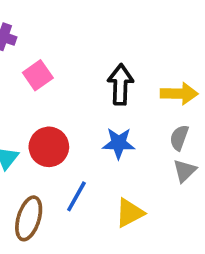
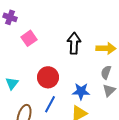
blue star: (119, 143) -> (81, 91), moved
red circle: (49, 147) -> (48, 77), moved

